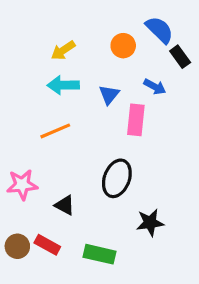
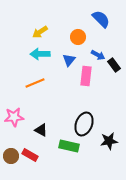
orange circle: (123, 46) -> (78, 37), moved
black rectangle: (180, 57) -> (114, 65), moved
black ellipse: (117, 178) -> (84, 124), moved
black star: (150, 223) -> (109, 141), moved
green rectangle: (100, 254) -> (69, 146), moved

